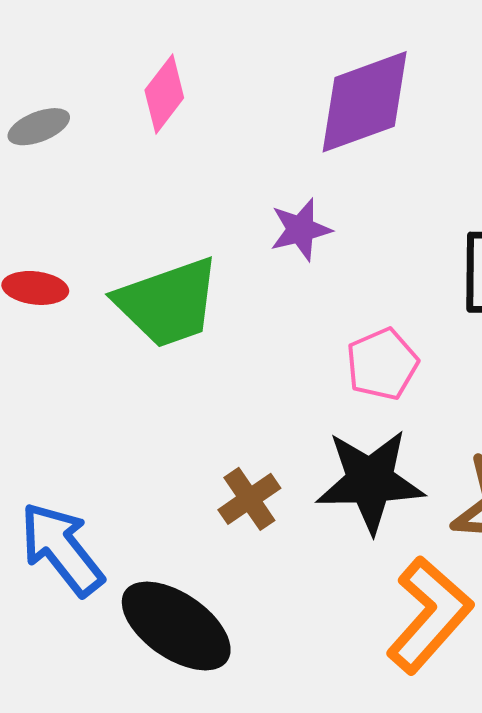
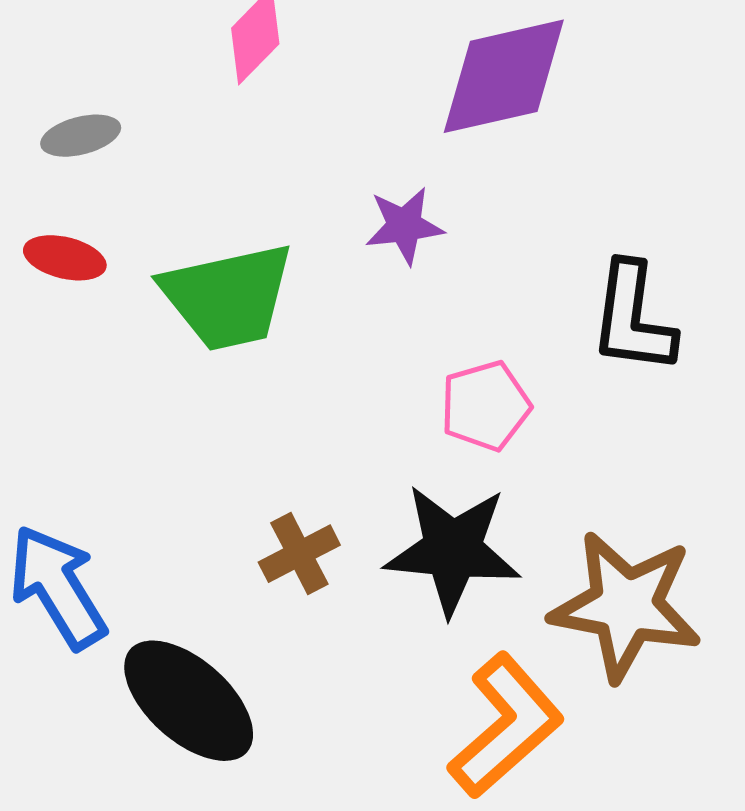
gray ellipse: (39, 127) -> (81, 136), moved

